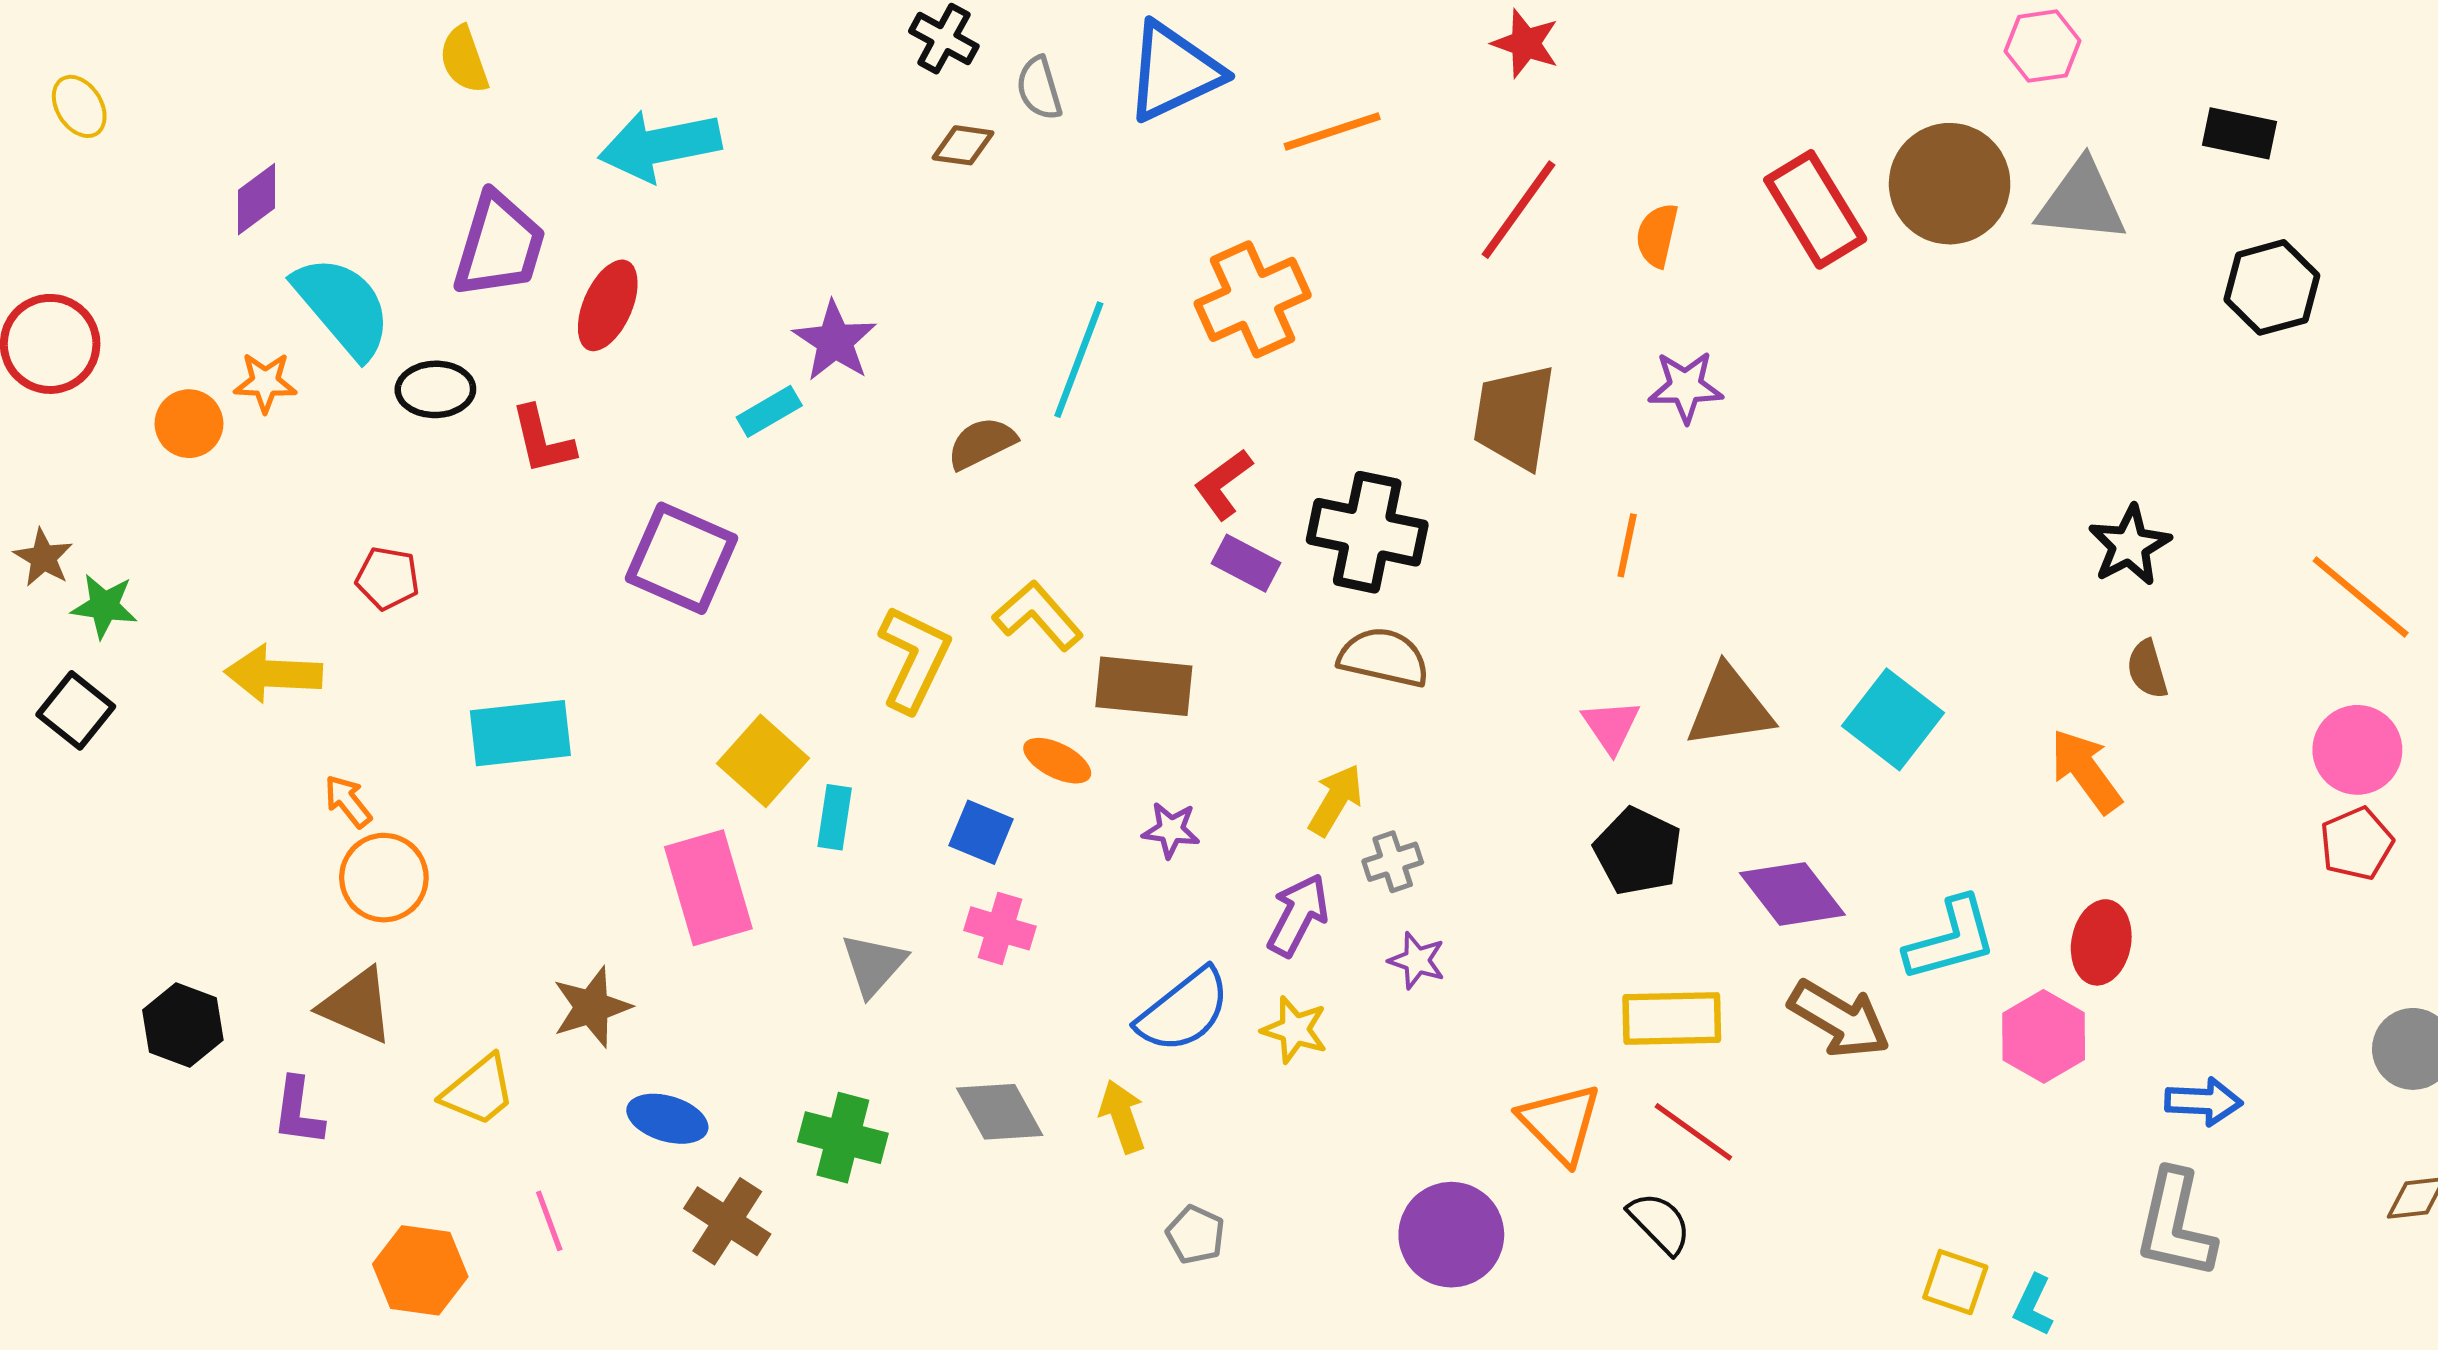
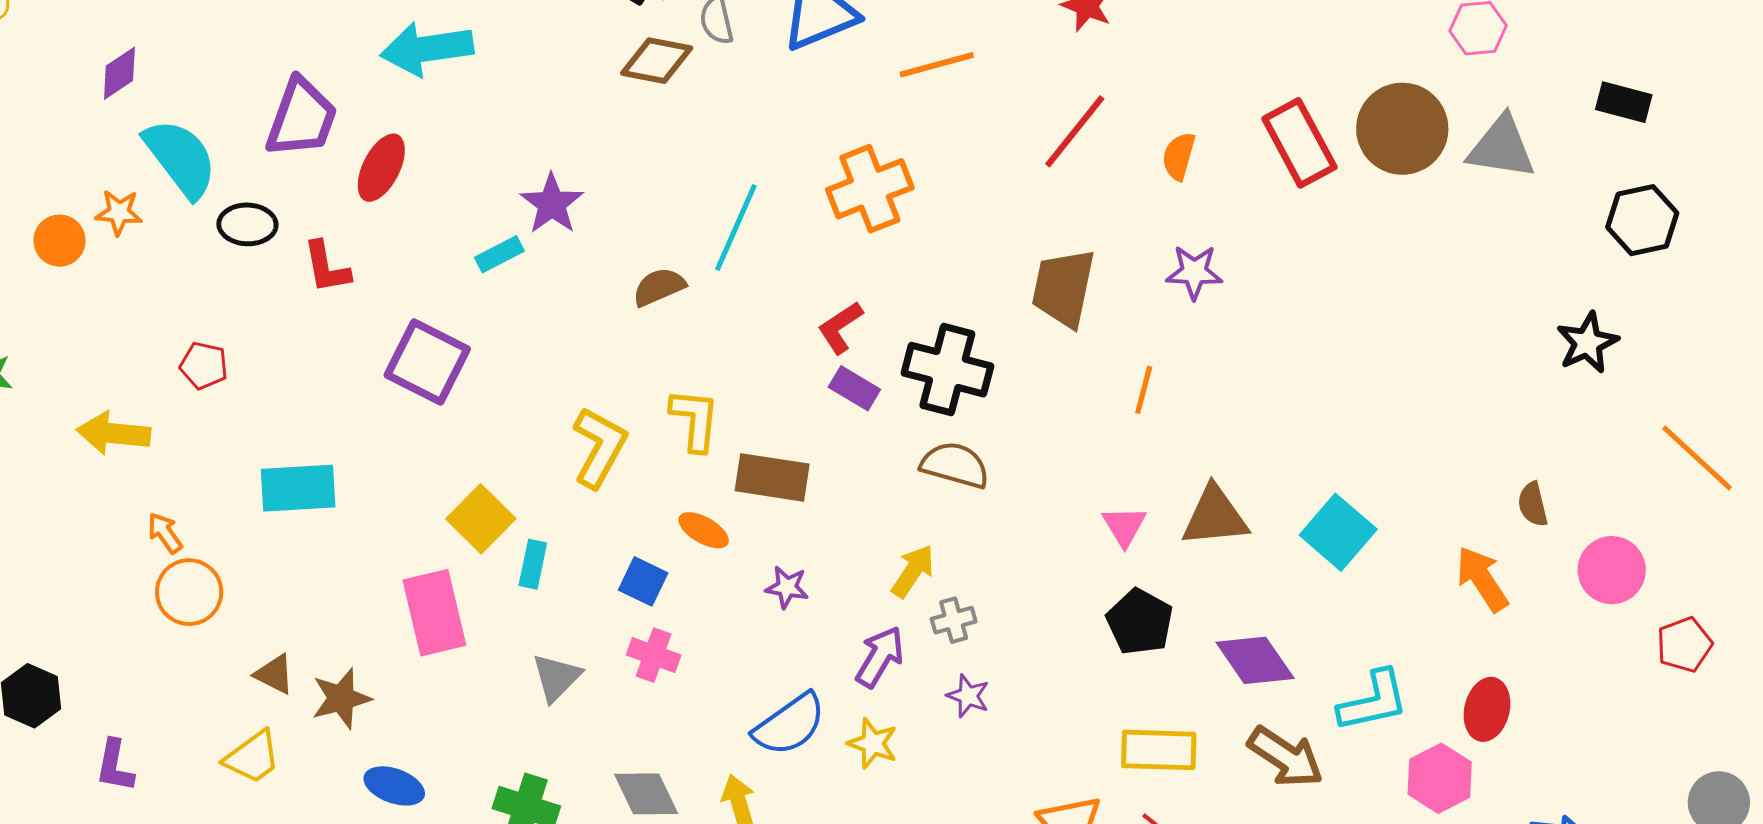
brown diamond: (963, 145) -> (657, 61), size x1.5
black star: (2129, 545) -> (1587, 343), moved
yellow L-shape: (1038, 616) -> (695, 420), turned 44
pink circle: (2357, 750) -> (1612, 570), moved
brown triangle: (357, 1006) -> (274, 674), moved, size x0.7

